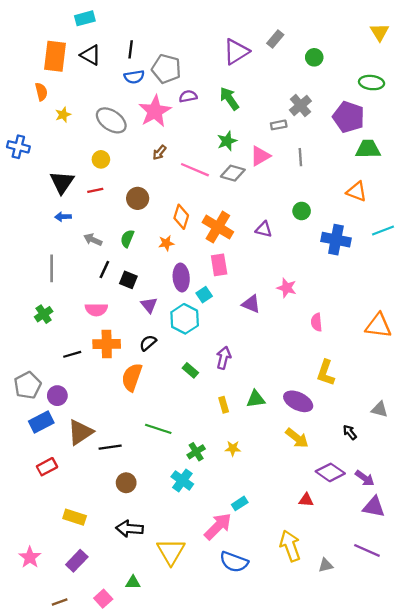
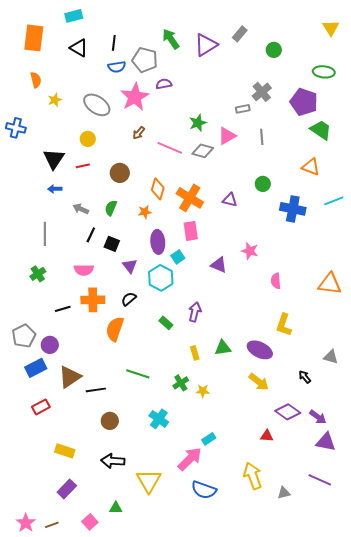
orange rectangle: (55, 56) -> (34, 38), moved
green arrow: (229, 99) -> (171, 39), moved
green trapezoid: (368, 149) -> (321, 130), turned 35
green cross: (196, 452) -> (181, 383), moved
pink star: (30, 557) -> (26, 523), moved

